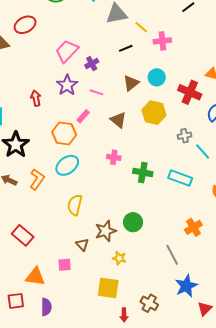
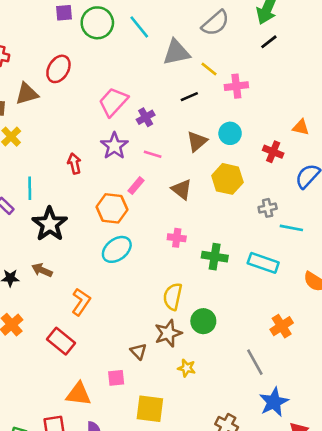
red ellipse: (25, 25) -> (58, 69), turned -30
red cross: (190, 92) -> (273, 152), size x0.7
cyan line: (203, 152) -> (291, 228), turned -36
orange L-shape: (37, 179) -> (81, 302), moved
yellow semicircle: (75, 205) -> (173, 297), moved
yellow square: (108, 288) -> (150, 409), moved

